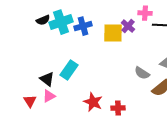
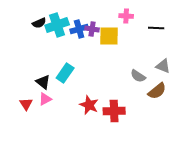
pink cross: (145, 13) -> (126, 16), moved
purple cross: (128, 26) -> (92, 29), moved, turned -32
red cross: (118, 108) -> (114, 111), size x1.5

